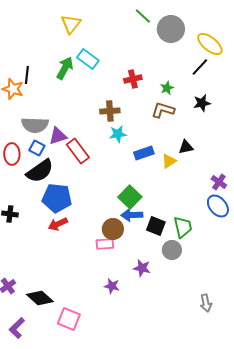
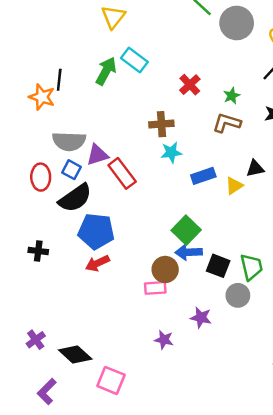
red cross: (133, 79) -> (190, 85), turned -30

